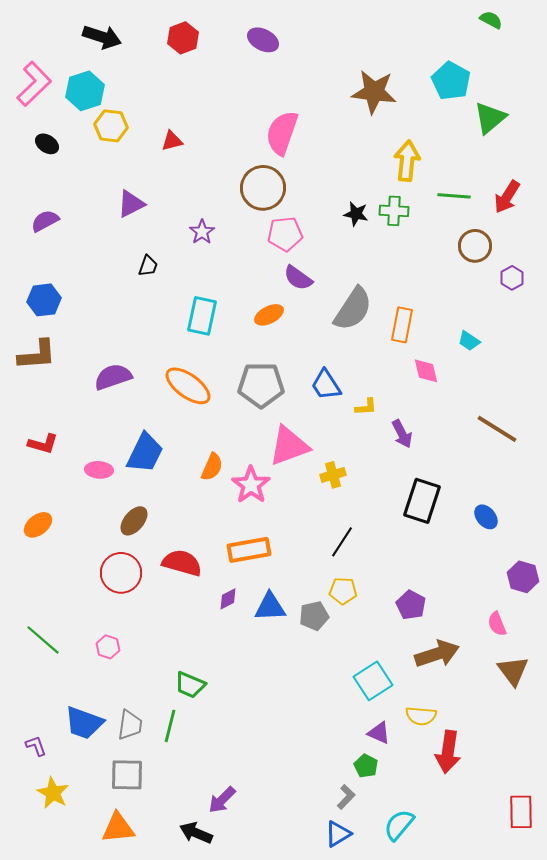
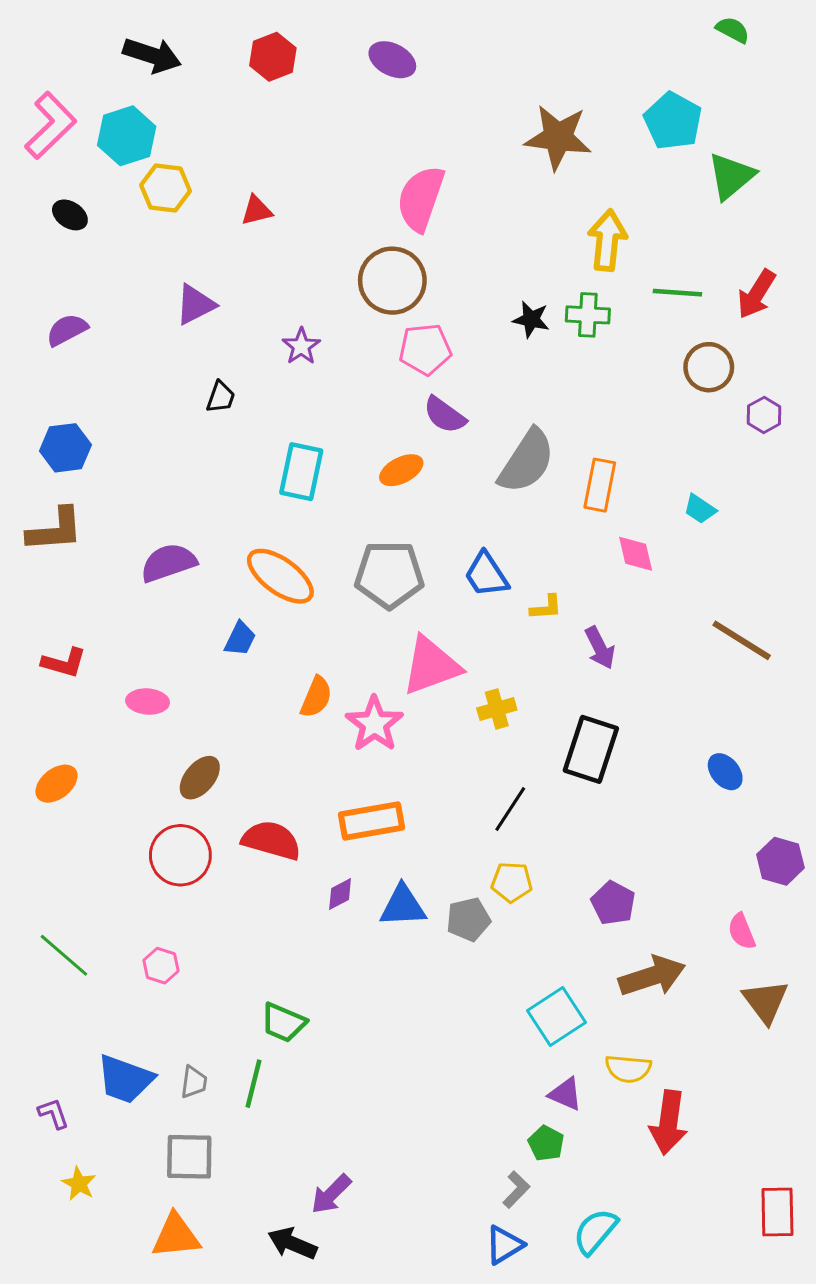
blue trapezoid: (145, 453) -> (240, 639), moved, size x0.6
black rectangle: (422, 501) -> (591, 749), moved
gray trapezoid: (130, 725) -> (194, 1082), size x0.7
yellow star: (53, 793) -> (79, 1184), size x0.7

